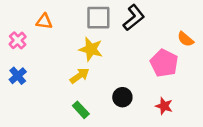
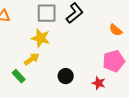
pink pentagon: (164, 63) -> (114, 61), moved, turned 30
green rectangle: (81, 110) -> (19, 76), moved

